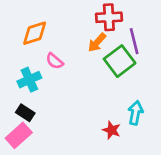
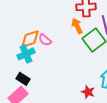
orange diamond: (35, 33) -> (30, 39), moved
orange arrow: (97, 42) -> (77, 26), turned 112

